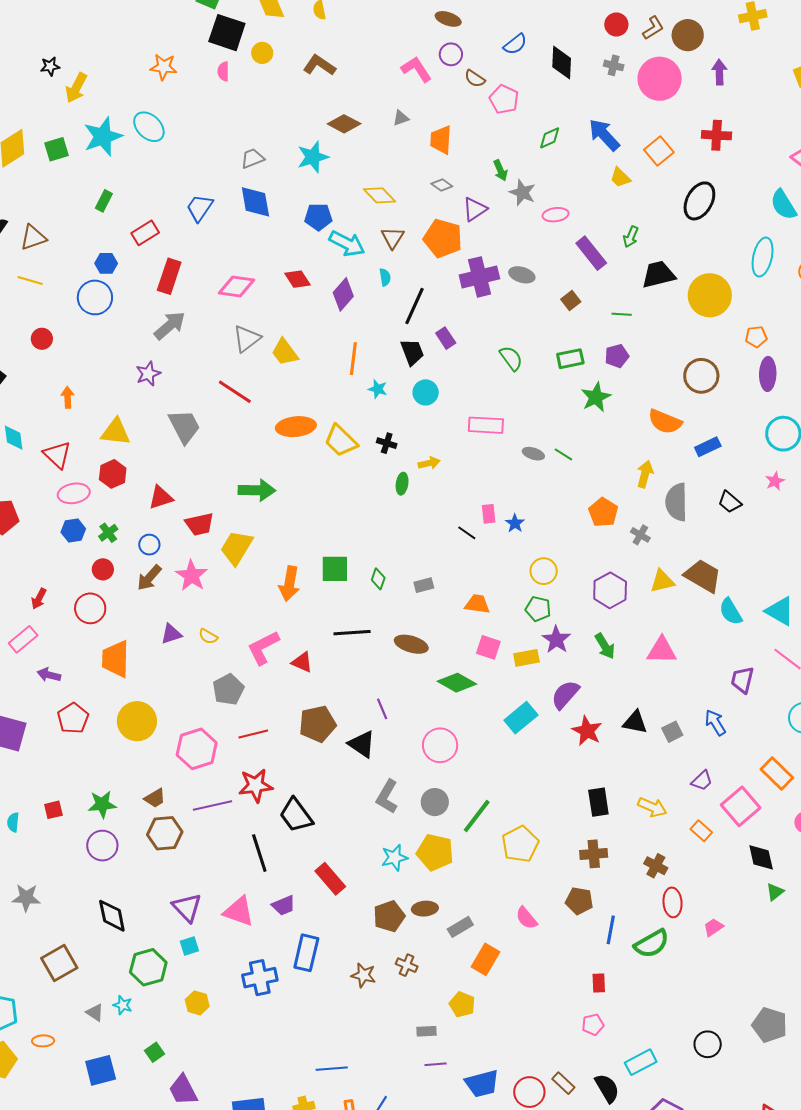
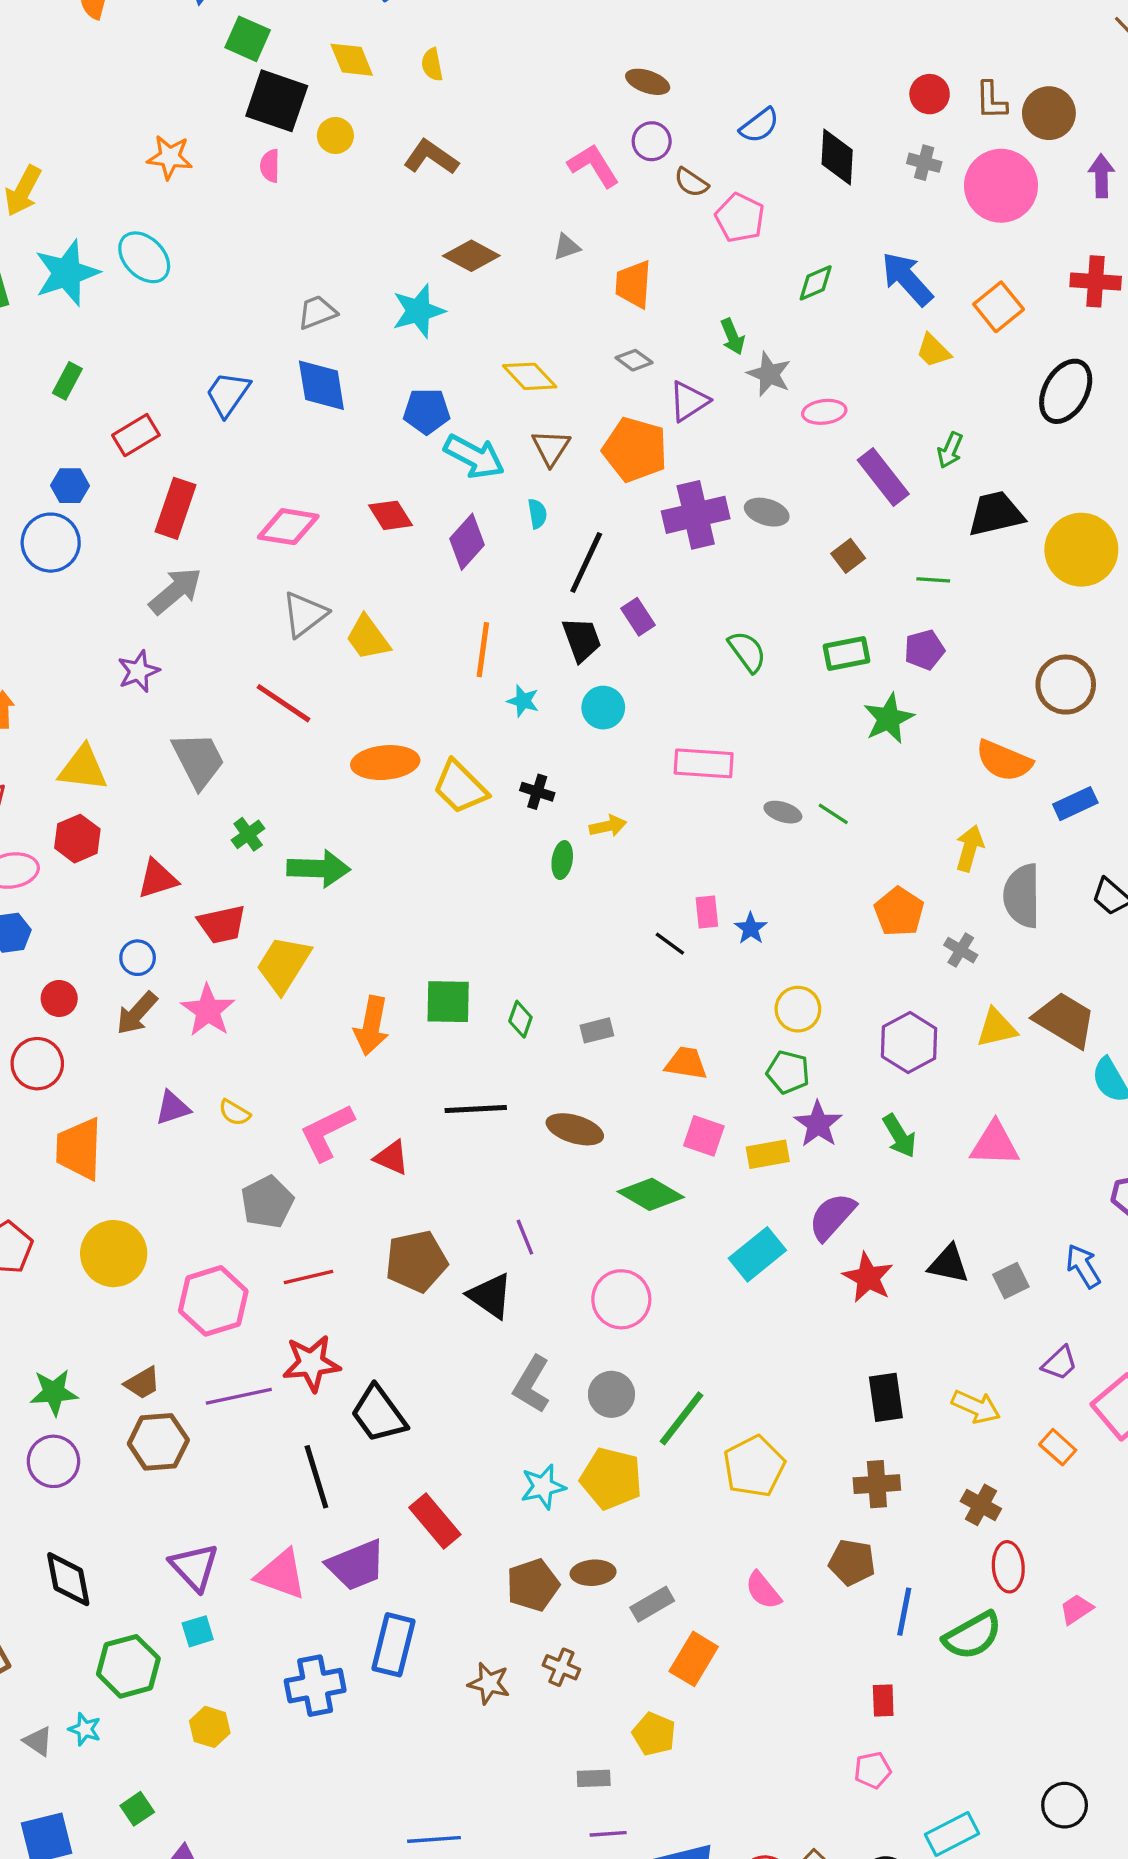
brown L-shape: (653, 28) -> (991, 100), turned 120
green cross: (108, 533) -> (248, 834), moved
purple trapezoid: (284, 906) -> (356, 1565), size x1.5

